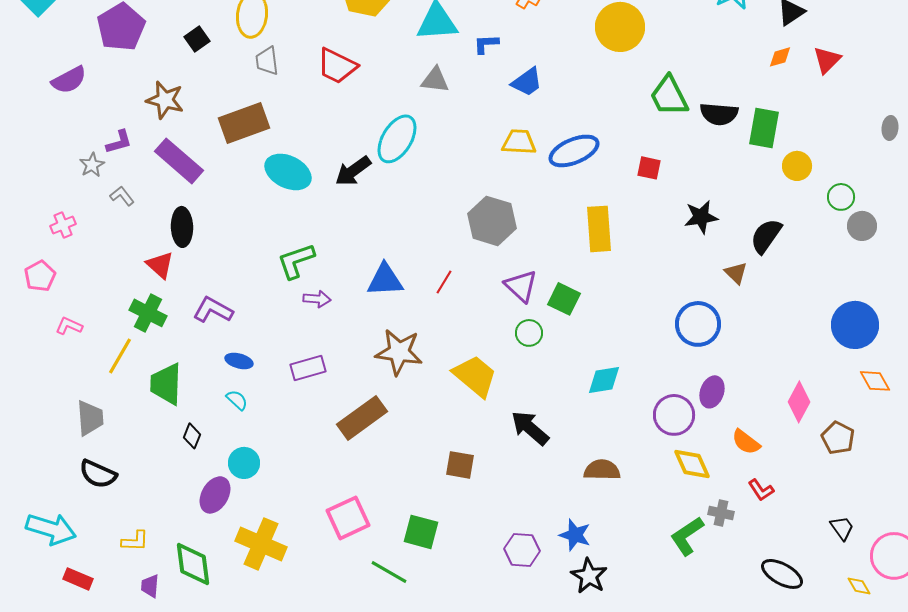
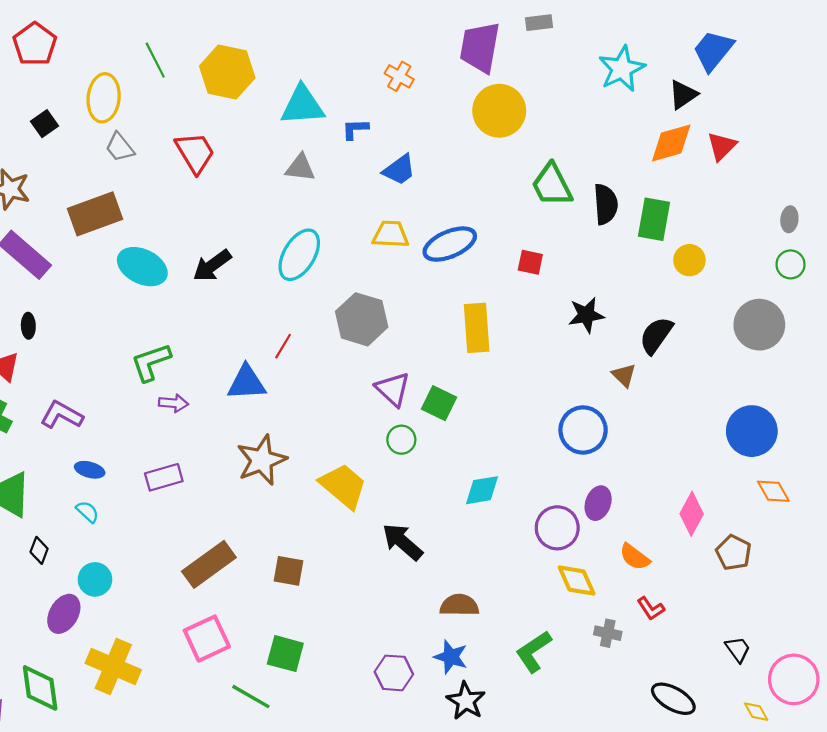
orange diamond: (780, 57) -> (671, 143), size x1.8
gray trapezoid: (267, 61) -> (120, 147), turned -32
red trapezoid: (337, 66) -> (195, 153), turned -147
black semicircle: (719, 114) -> (606, 204), turned -99
cyan ellipse: (397, 139) -> (299, 255), moved
green circle: (841, 197) -> (791, 264), moved
gray circle: (862, 226) -> (759, 325), size x1.6
black ellipse: (182, 227) -> (28, 326), size x0.6
red line: (444, 282) -> (283, 346), moved
brown star: (399, 352) -> (262, 460), turned -30
brown rectangle: (362, 418) -> (209, 564), moved
brown square: (460, 465) -> (288, 571), moved
brown semicircle: (602, 470) -> (459, 605), moved
green L-shape: (687, 536) -> (534, 651), moved

